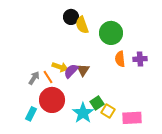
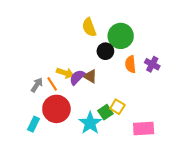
black circle: (71, 17) -> (105, 51), moved
purple cross: (140, 59) -> (152, 64), turned 32
brown triangle: (83, 70) -> (90, 76), turned -32
yellow square: (108, 111) -> (117, 107), moved

